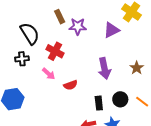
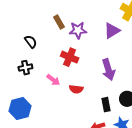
black semicircle: (30, 33) -> (31, 42), size x0.6
red cross: (55, 51) -> (70, 57), moved
red semicircle: (70, 85) -> (76, 89), turned 32

